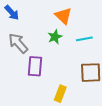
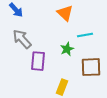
green star: (55, 37) -> (67, 49), moved

